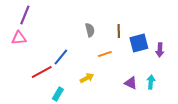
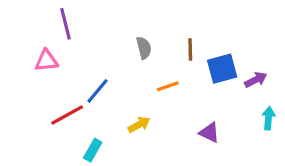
purple line: (25, 15) -> (66, 24), moved, turned -36
pink triangle: (19, 38) -> (46, 61), moved
purple arrow: (160, 50) -> (256, 80), turned -120
cyan arrow: (151, 82) -> (269, 118), moved

